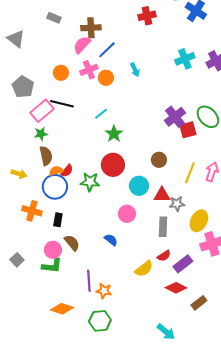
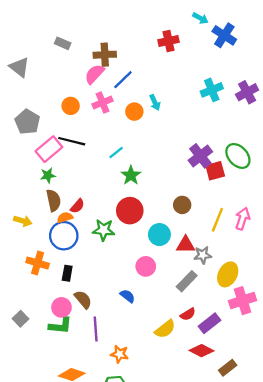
orange circle: (106, 78) -> (134, 112), moved
red semicircle: (67, 171) -> (77, 206), moved
gray rectangle: (163, 227) -> (187, 281), turned 42
purple line: (89, 281) -> (96, 329), moved

